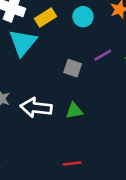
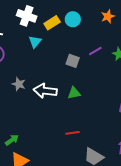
cyan circle: (83, 17) -> (73, 19), moved
cyan triangle: (23, 43) -> (35, 42), size x0.6

